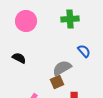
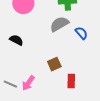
gray semicircle: (62, 68) -> (59, 24), moved

